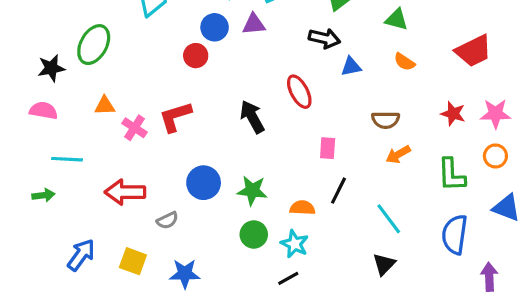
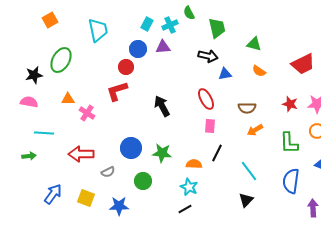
red ellipse: (299, 92) -> (206, 99), moved
red L-shape: (175, 117) -> (117, 91), moved
green circle: (254, 234) -> (143, 181), moved

